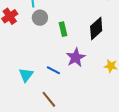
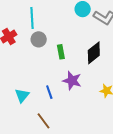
purple star: (76, 57) -> (72, 81), turned -30
blue line: (53, 70) -> (49, 92), turned 40

